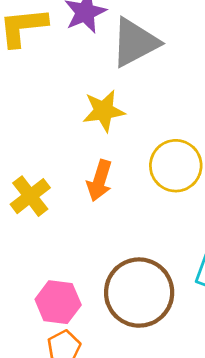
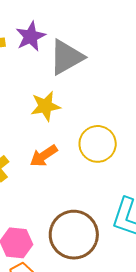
orange arrow: (99, 181) -> (44, 156), turned 40

